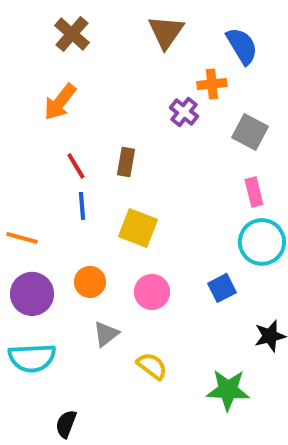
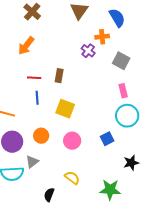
red line: (76, 166) -> (34, 78), turned -56
gray triangle: (106, 334) -> (32, 162), moved
black semicircle: (66, 424) -> (49, 195), moved

